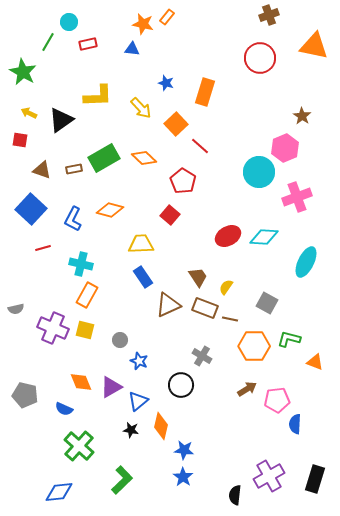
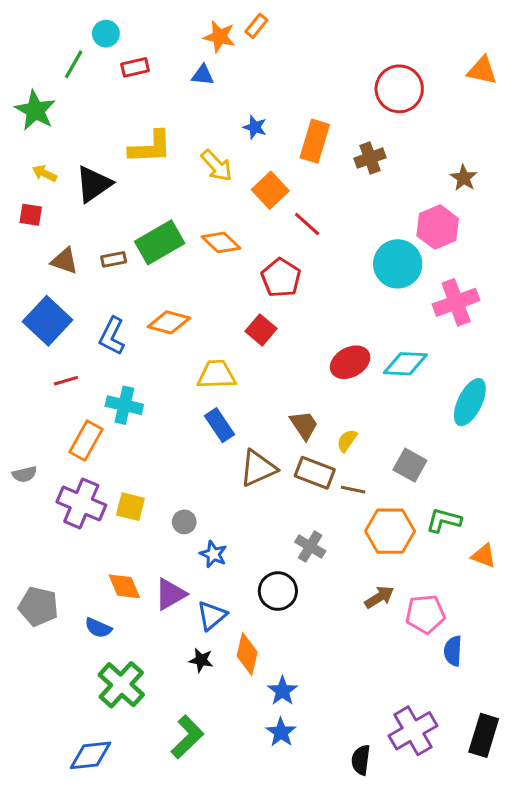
brown cross: (269, 15) -> (370, 158), moved
orange triangle: (314, 46) -> (482, 70), size x0.7
orange rectangle: (87, 295) -> (86, 441), moved
blue star: (184, 450) -> (282, 691), turned 30

